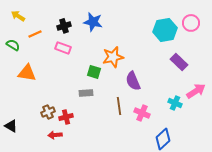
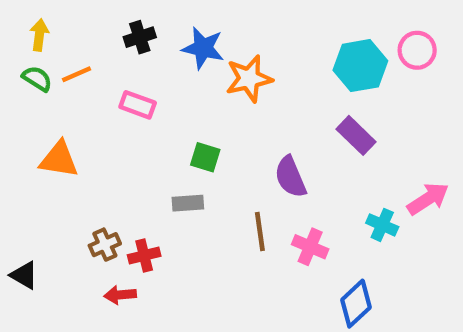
yellow arrow: (18, 16) -> (39, 35), turned 64
black cross: (64, 26) -> (140, 37), moved
green semicircle: (13, 45) -> (37, 79), moved
orange star: (113, 57) -> (249, 79), moved
purple rectangle: (179, 62) -> (356, 135), moved

